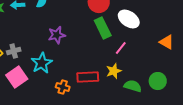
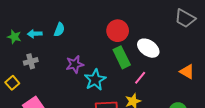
gray cross: (14, 51) -> (31, 61), moved
cyan star: (42, 63) -> (95, 80), moved

